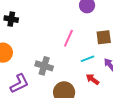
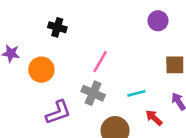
pink line: (68, 38) -> (100, 62), moved
cyan line: (88, 59) -> (136, 93), moved

